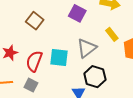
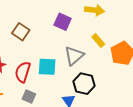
gray square: (31, 85) -> (29, 96), moved

